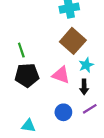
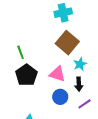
black pentagon: (27, 75) -> (26, 75), turned -30
blue circle: (63, 112) -> (60, 97), moved

